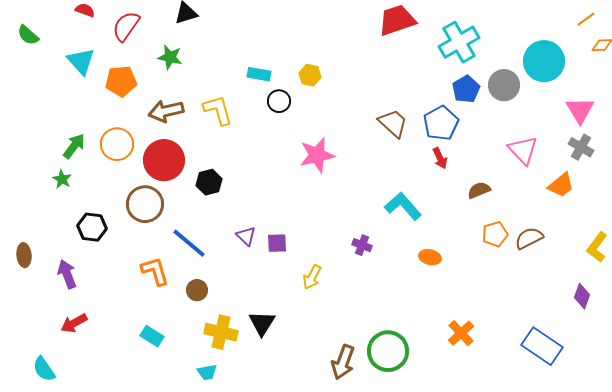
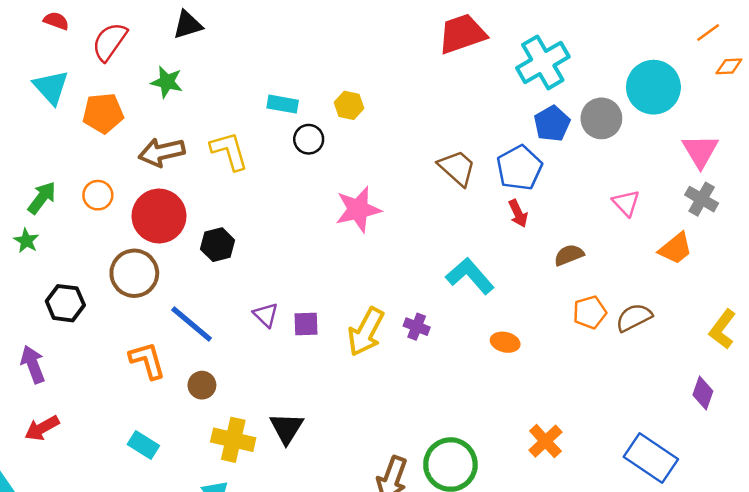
orange circle: (117, 144) -> (98, 195), size x0.7
pink triangle: (523, 150) -> (626, 203), size x0.7
yellow arrow: (312, 277) -> (366, 332), moved, size x1.5

